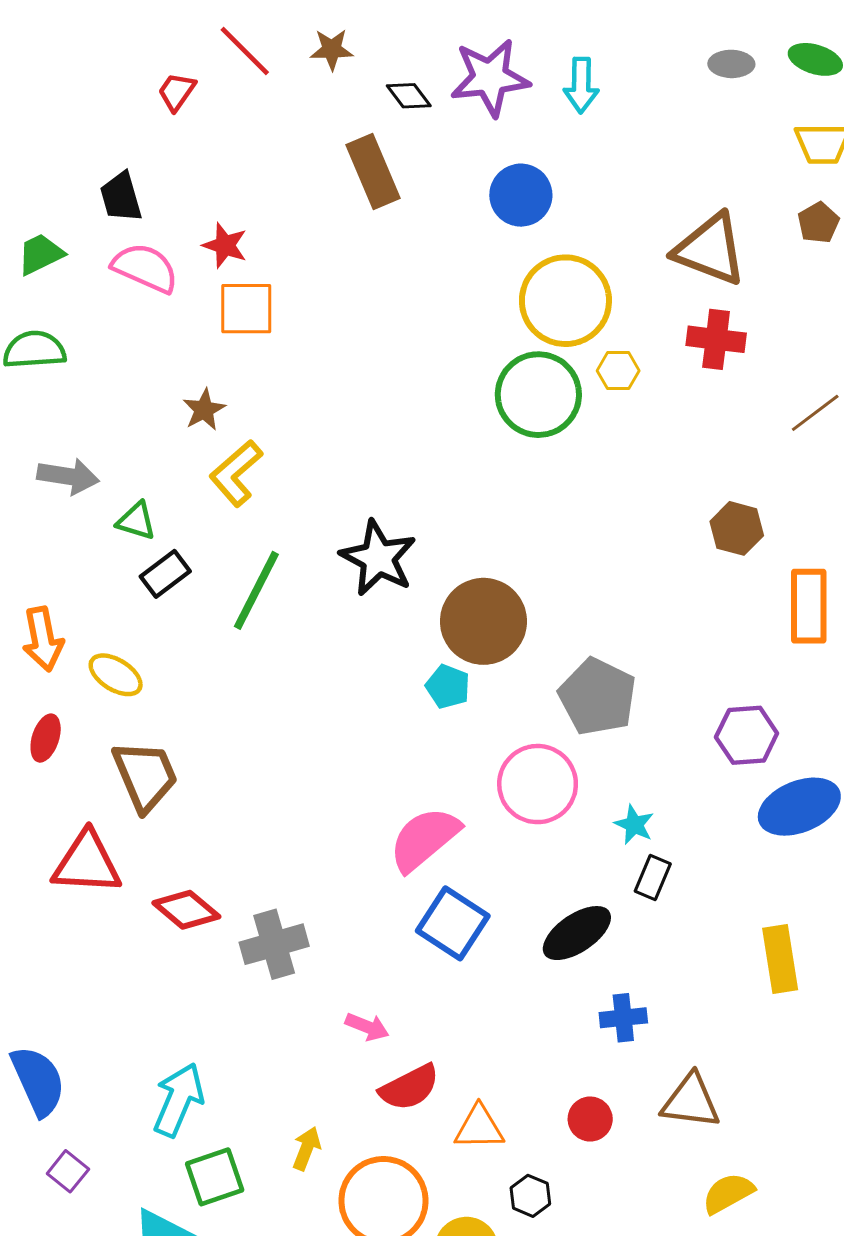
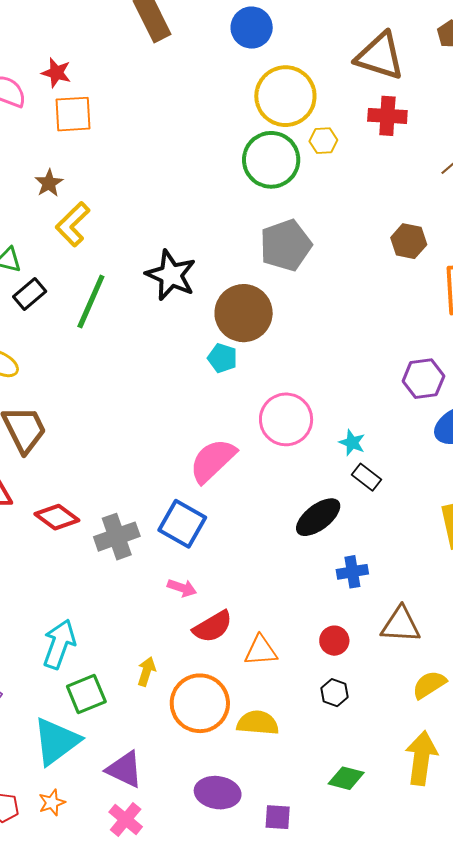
gray pentagon: (598, 697) -> (286, 245), moved, turned 30
black rectangle: (653, 877) -> (367, 477), turned -72
blue square: (453, 923) -> (182, 524), moved
black hexagon: (530, 1196) -> (335, 693), moved

